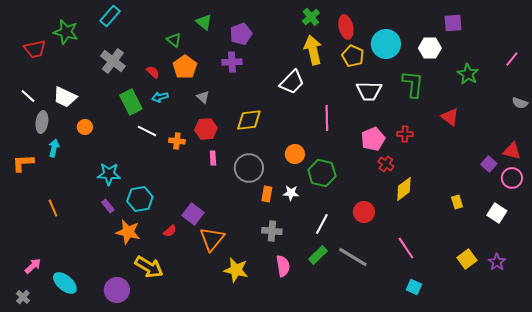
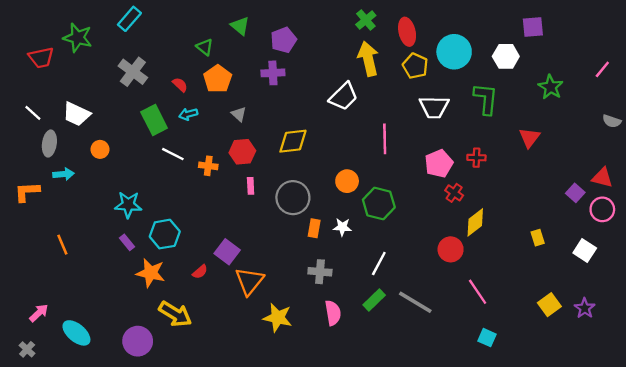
red triangle: (450, 117) -> (529, 138), turned 30
cyan arrow: (54, 148) -> (64, 174), turned 72
red circle: (364, 212) -> (451, 249), moved

